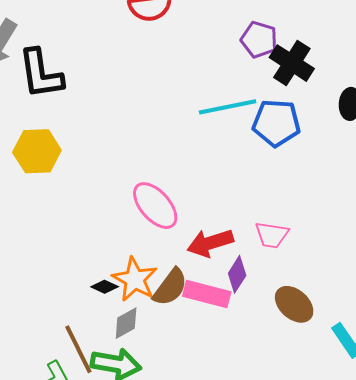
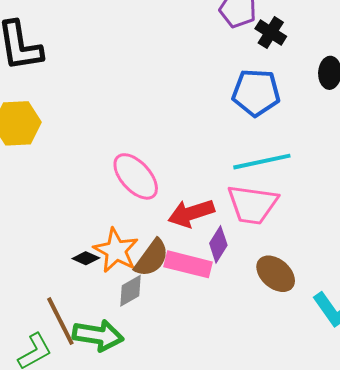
black cross: (292, 63) -> (271, 33), size x0.7
cyan line: (228, 107) -> (262, 162), moved
pink trapezoid: (272, 235) -> (253, 205), size x1.5
gray diamond: (126, 323) -> (130, 291), moved

